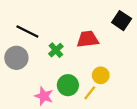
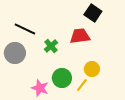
black square: (122, 21) -> (93, 13), moved

